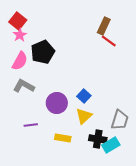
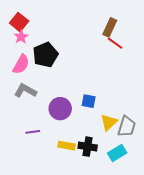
blue square: (84, 96) -> (89, 101), turned -32
yellow triangle: (84, 116) -> (109, 122), moved
black cross: (98, 139) -> (88, 147), moved

